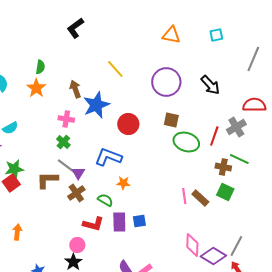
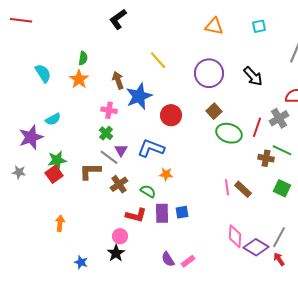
brown square: (171, 120) -> (214, 111), turned 35
purple triangle: (78, 173) -> (121, 150), moved
green square: (225, 192) -> (282, 188), moved

